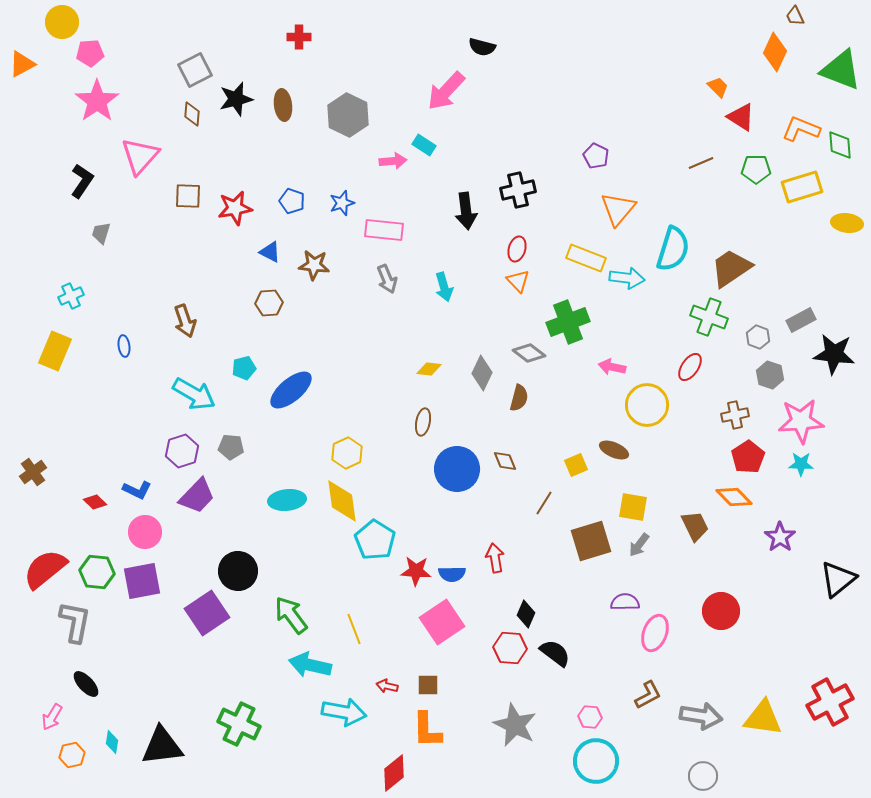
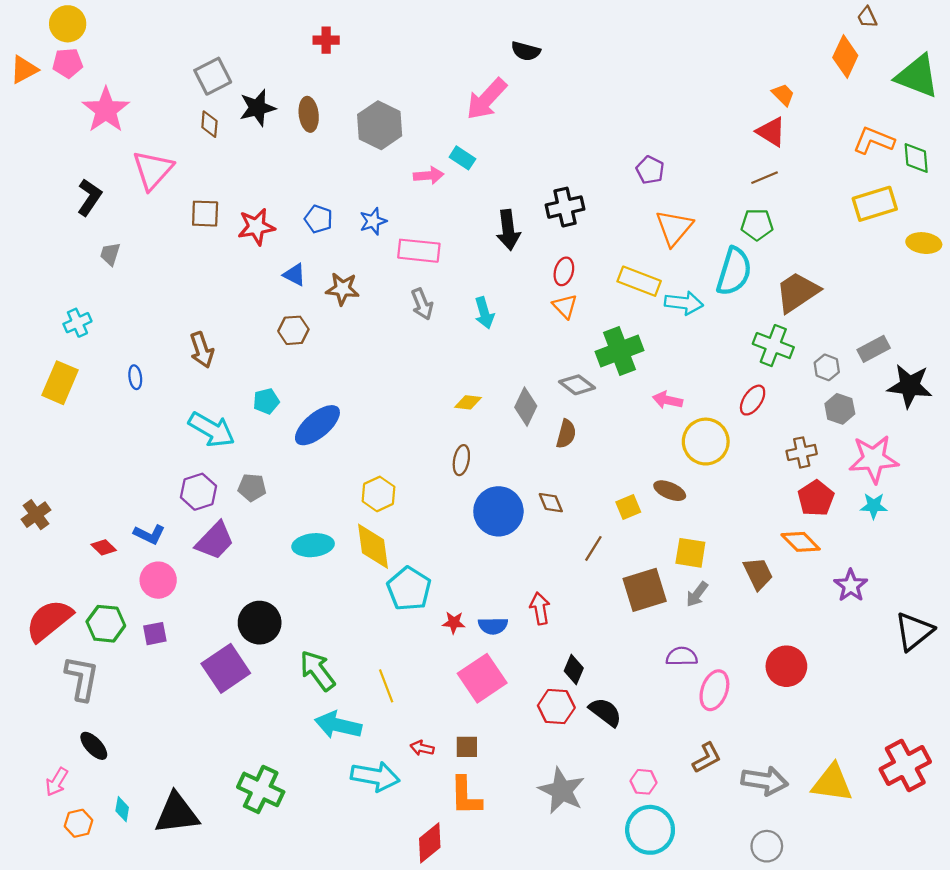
pink pentagon: (90, 53) -> (68, 63), moved
red triangle: (741, 117) -> (771, 132), moved
green pentagon: (756, 169) -> (757, 224), moved
red star: (416, 571) -> (454, 623), size x0.7
purple square: (142, 581) -> (155, 634), size x0.6

